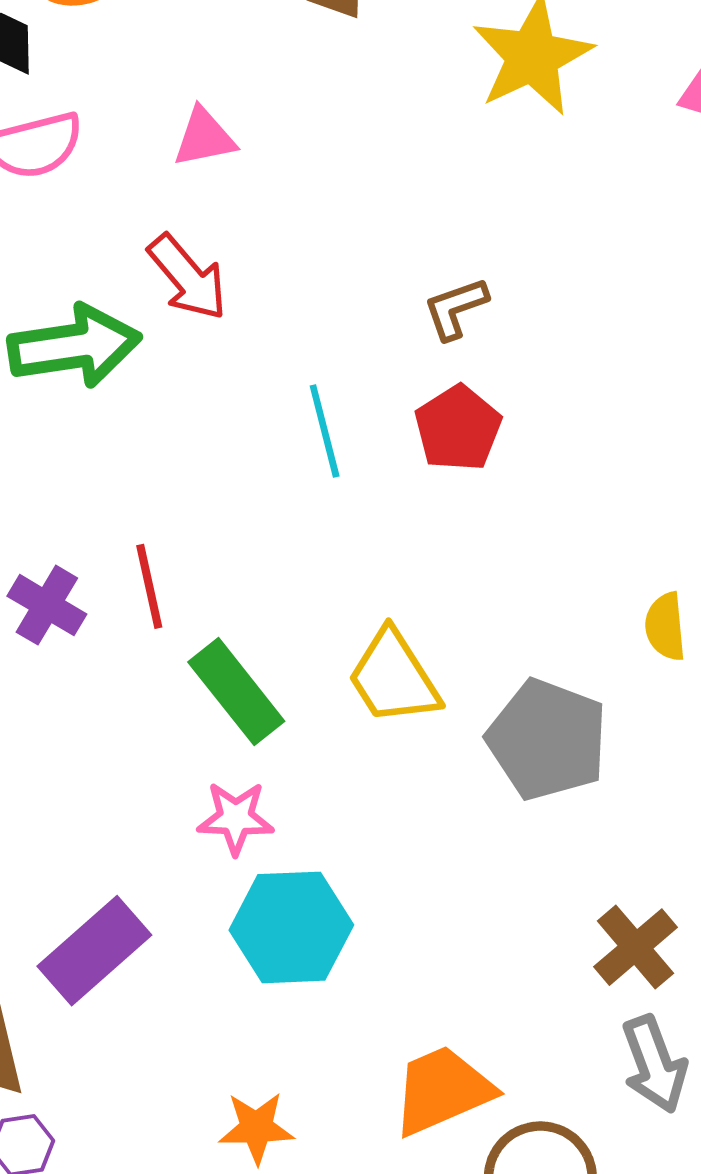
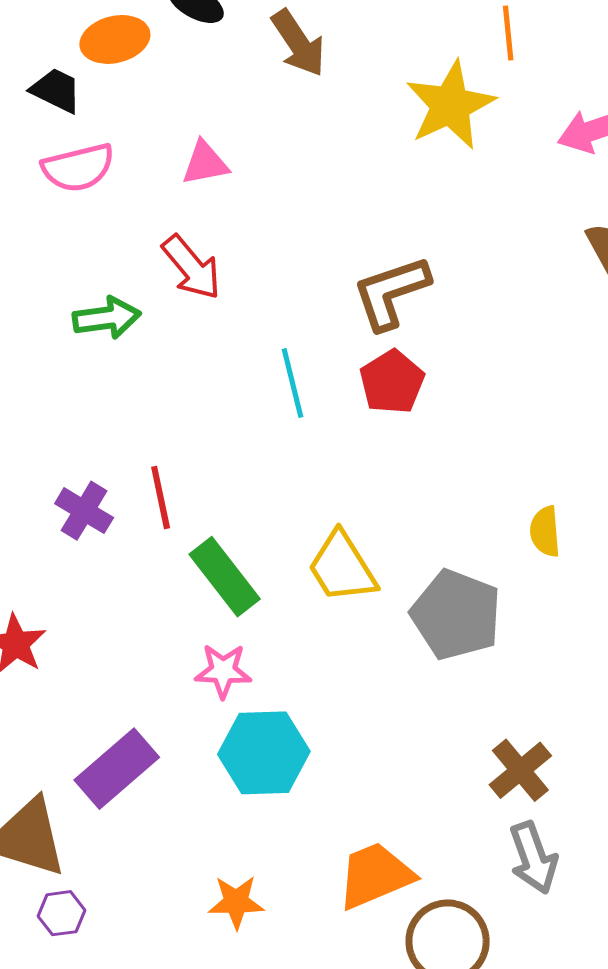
brown L-shape: (456, 308) -> (391, 293), size x1.6
green arrow: (74, 346) -> (107, 318), size x0.7

